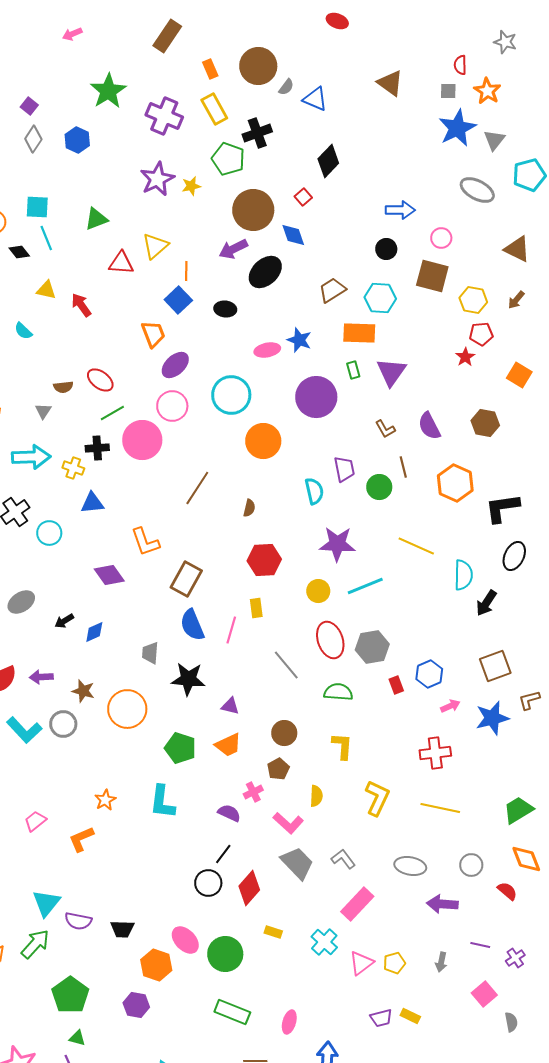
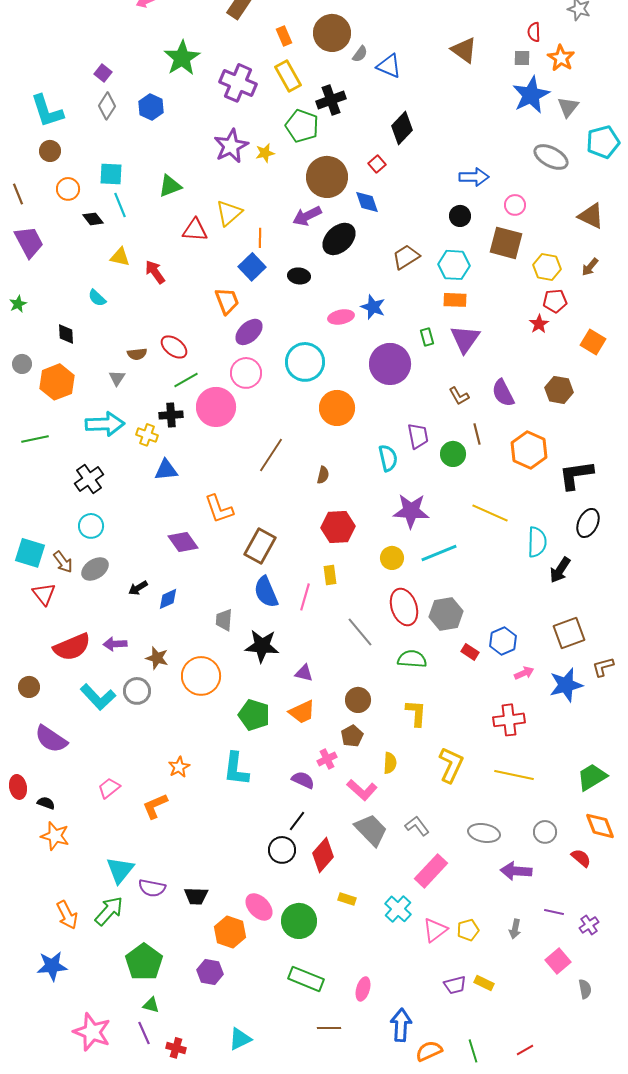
orange rectangle: (359, 333) -> (455, 300), moved, size x0.7
cyan circle: (49, 533) -> (91, 526), moved
red rectangle: (396, 685) -> (470, 652), turned -36

